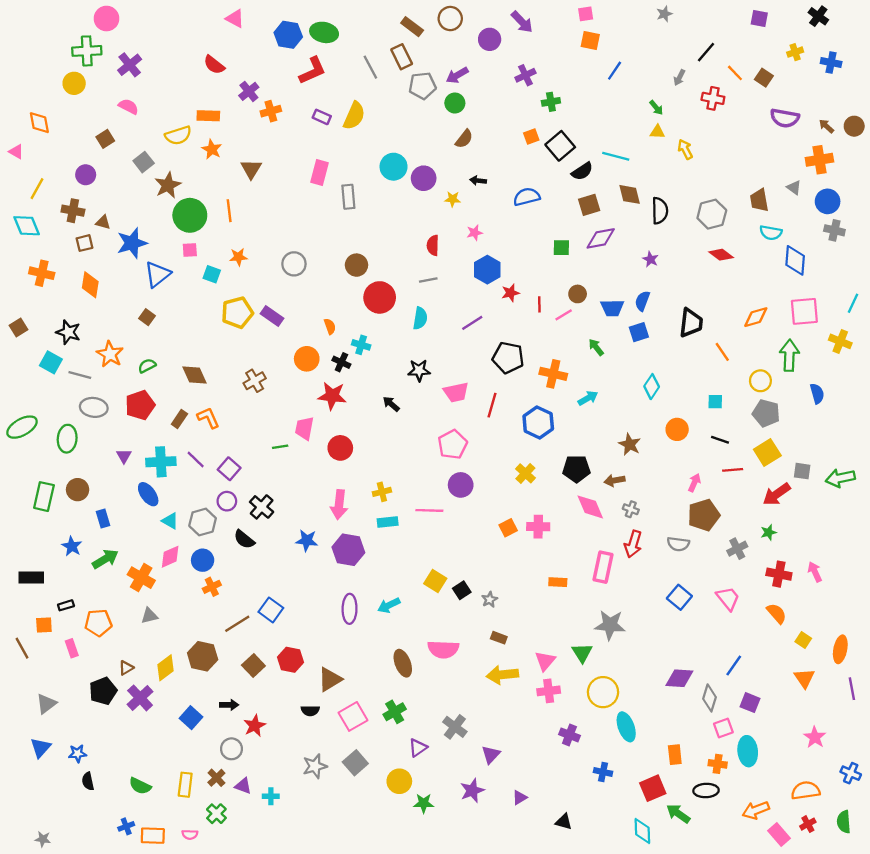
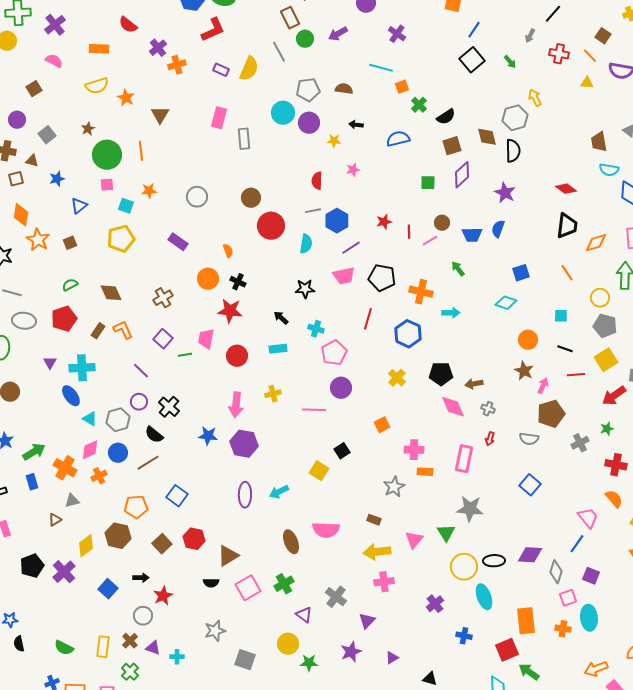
gray line: (370, 67) -> (279, 52), moved
orange line: (735, 73) -> (590, 56), moved
purple cross: (525, 75) -> (397, 34), turned -30
gray pentagon: (422, 86) -> (308, 90), moved
green cross: (551, 102) -> (419, 105), moved, turned -35
green circle: (455, 103) -> (305, 39), moved
orange rectangle: (208, 116) -> (99, 49), moved
yellow triangle: (657, 132) -> (587, 83), moved
brown semicircle: (464, 139) -> (344, 89), turned -120
black square: (560, 146) -> (472, 60), moved
cyan line: (616, 156) -> (381, 68), moved
gray square: (144, 162) -> (47, 135), moved
brown star: (168, 185) -> (88, 129), size x0.6
gray hexagon: (712, 214) -> (515, 118), moved
purple diamond: (601, 238) -> (462, 175), turned -32
blue star: (132, 243) -> (57, 179), size x0.6
purple star: (650, 259) -> (505, 193), size x1.5
blue hexagon: (487, 270) -> (337, 221), moved
blue triangle: (157, 274) -> (79, 206), size x0.7
yellow pentagon: (237, 312) -> (121, 239), moved
brown square: (147, 317) -> (70, 243), turned 32
black trapezoid: (691, 323) -> (567, 226), moved
blue square: (639, 332) -> (521, 273), moved
cyan cross: (361, 345) -> (316, 329), moved
orange star: (110, 354) -> (38, 240), moved
cyan diamond: (652, 387) -> (506, 303), turned 75
pink trapezoid: (456, 392) -> (344, 276), moved
cyan arrow: (588, 398) -> (451, 313), turned 30
brown star: (630, 444) -> (524, 371), moved
purple line: (196, 459) -> (141, 371), moved
purple square: (229, 469) -> (163, 339), moved
blue rectangle: (103, 519) -> (32, 482), moved
cyan rectangle: (388, 522) -> (278, 349), moved
pink cross: (538, 527) -> (414, 450), moved
red arrow: (633, 544) -> (490, 439), size x0.6
orange cross: (212, 587) -> (99, 476), moved
black square: (462, 590) -> (342, 451), moved
pink trapezoid: (728, 598) -> (588, 518), moved
gray star: (490, 600) -> (394, 487), moved, size x1.5
orange pentagon: (98, 623) -> (136, 507), moved
brown line: (237, 624) -> (148, 463), moved
brown triangle: (126, 668) -> (55, 520), moved
pink cross: (549, 691) -> (384, 582), moved
purple cross: (569, 735) -> (435, 604), turned 30
purple triangle: (418, 748) -> (304, 615), turned -48
orange rectangle: (675, 755) -> (526, 621), size x1.5
gray square: (355, 763) -> (245, 660), moved, turned -30
black ellipse: (706, 791) -> (494, 561), moved

